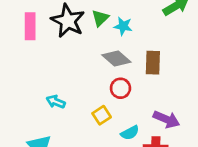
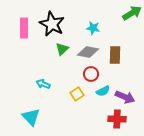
green triangle: (100, 18) -> (62, 49), moved
gray diamond: (116, 59) -> (88, 52), turned -30
cyan semicircle: (130, 133) -> (103, 91), moved

